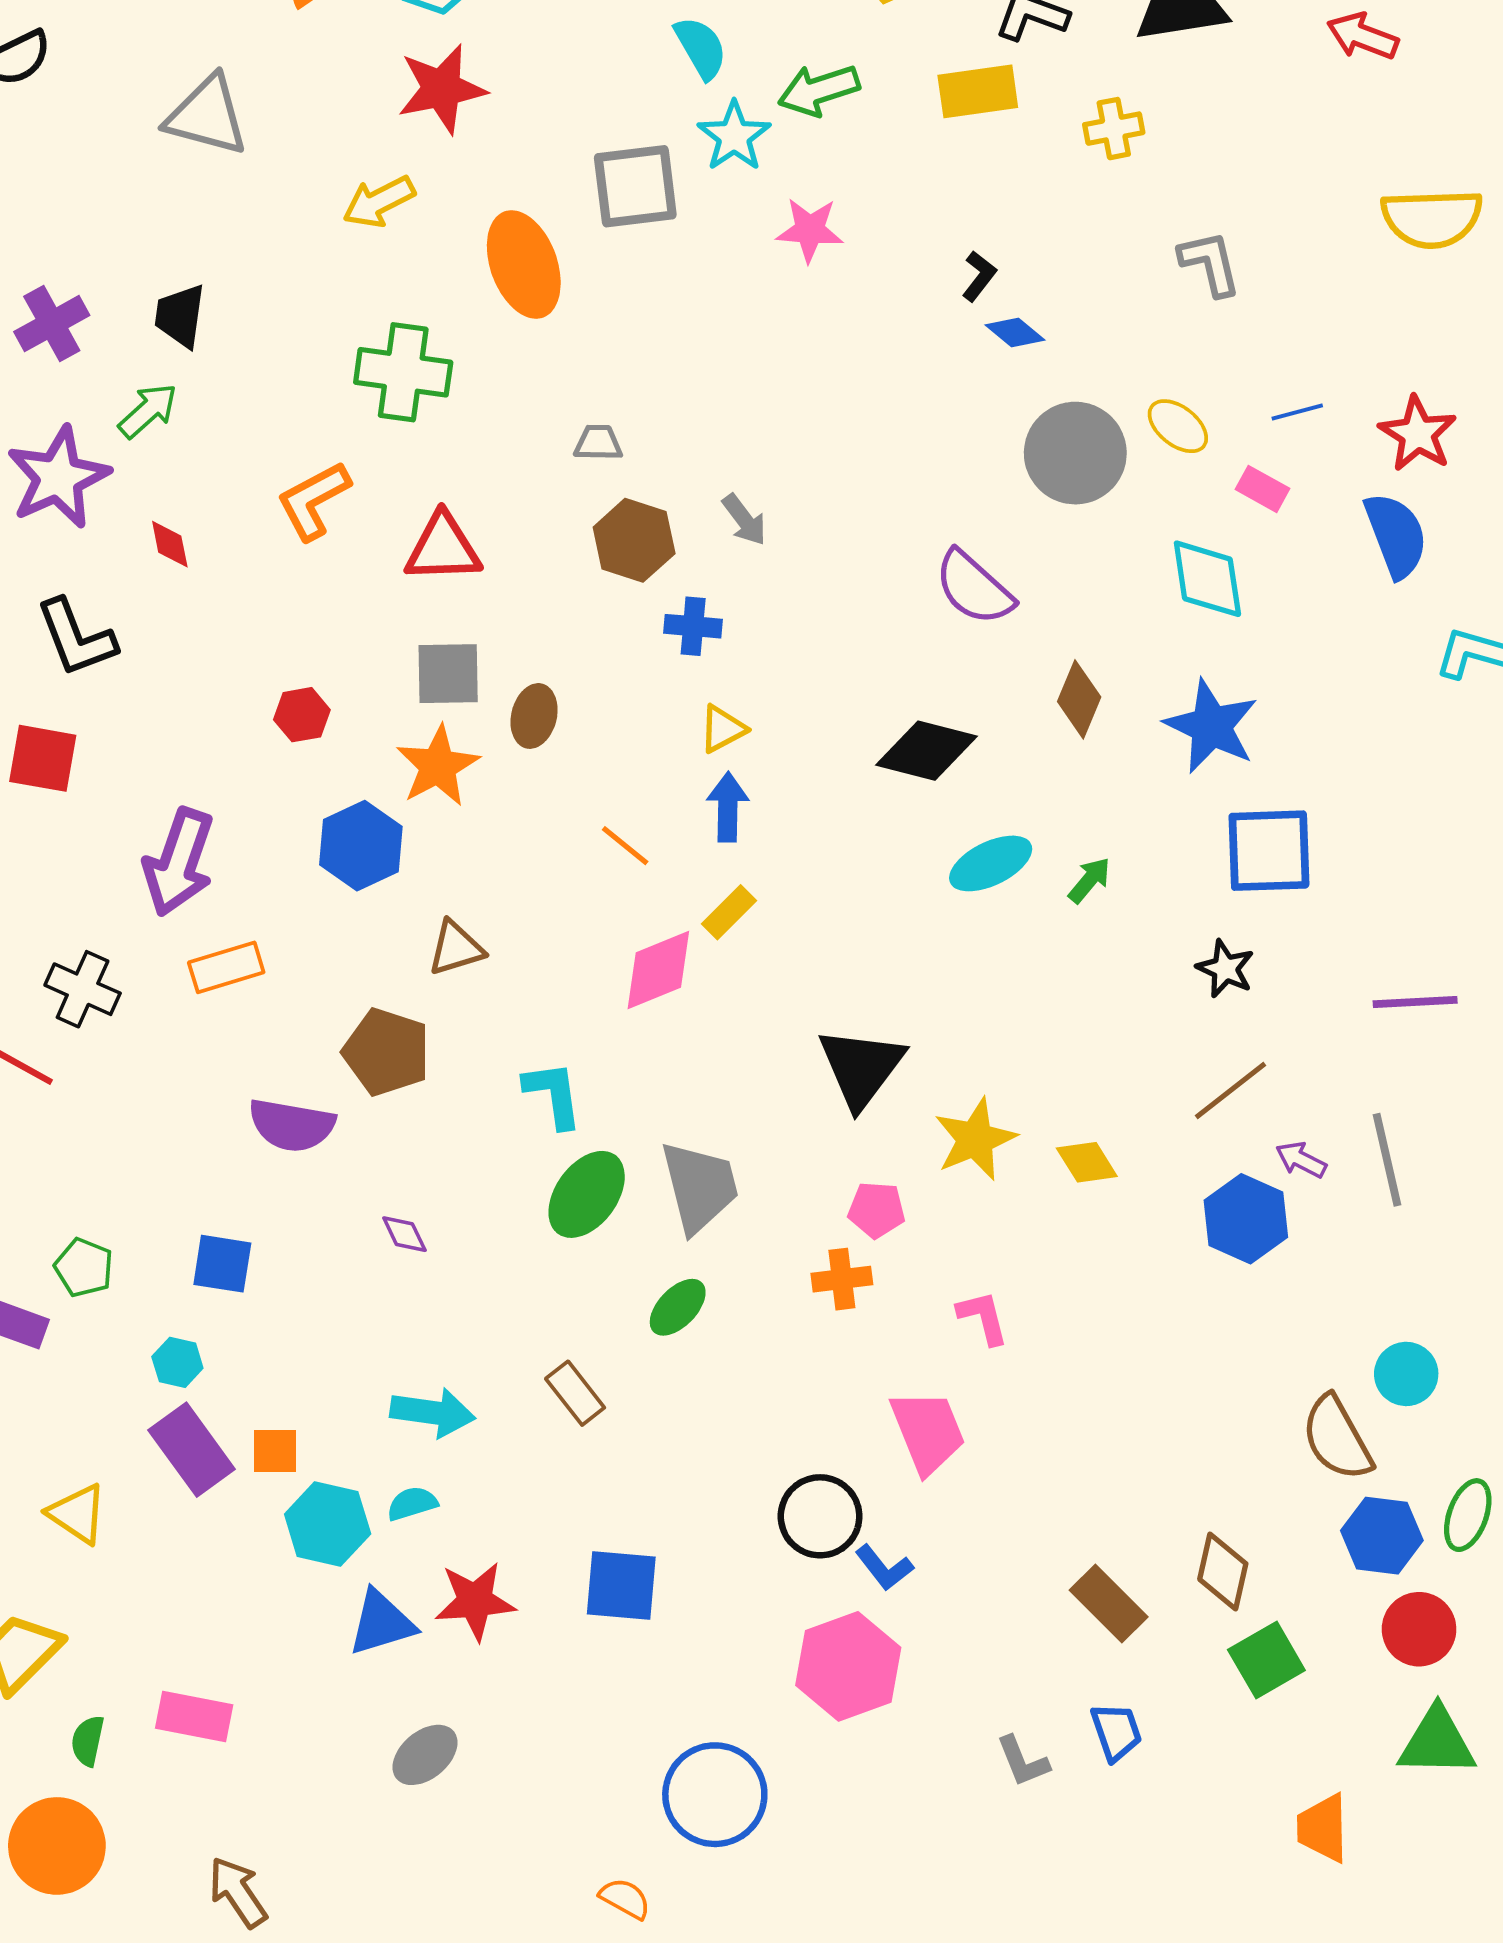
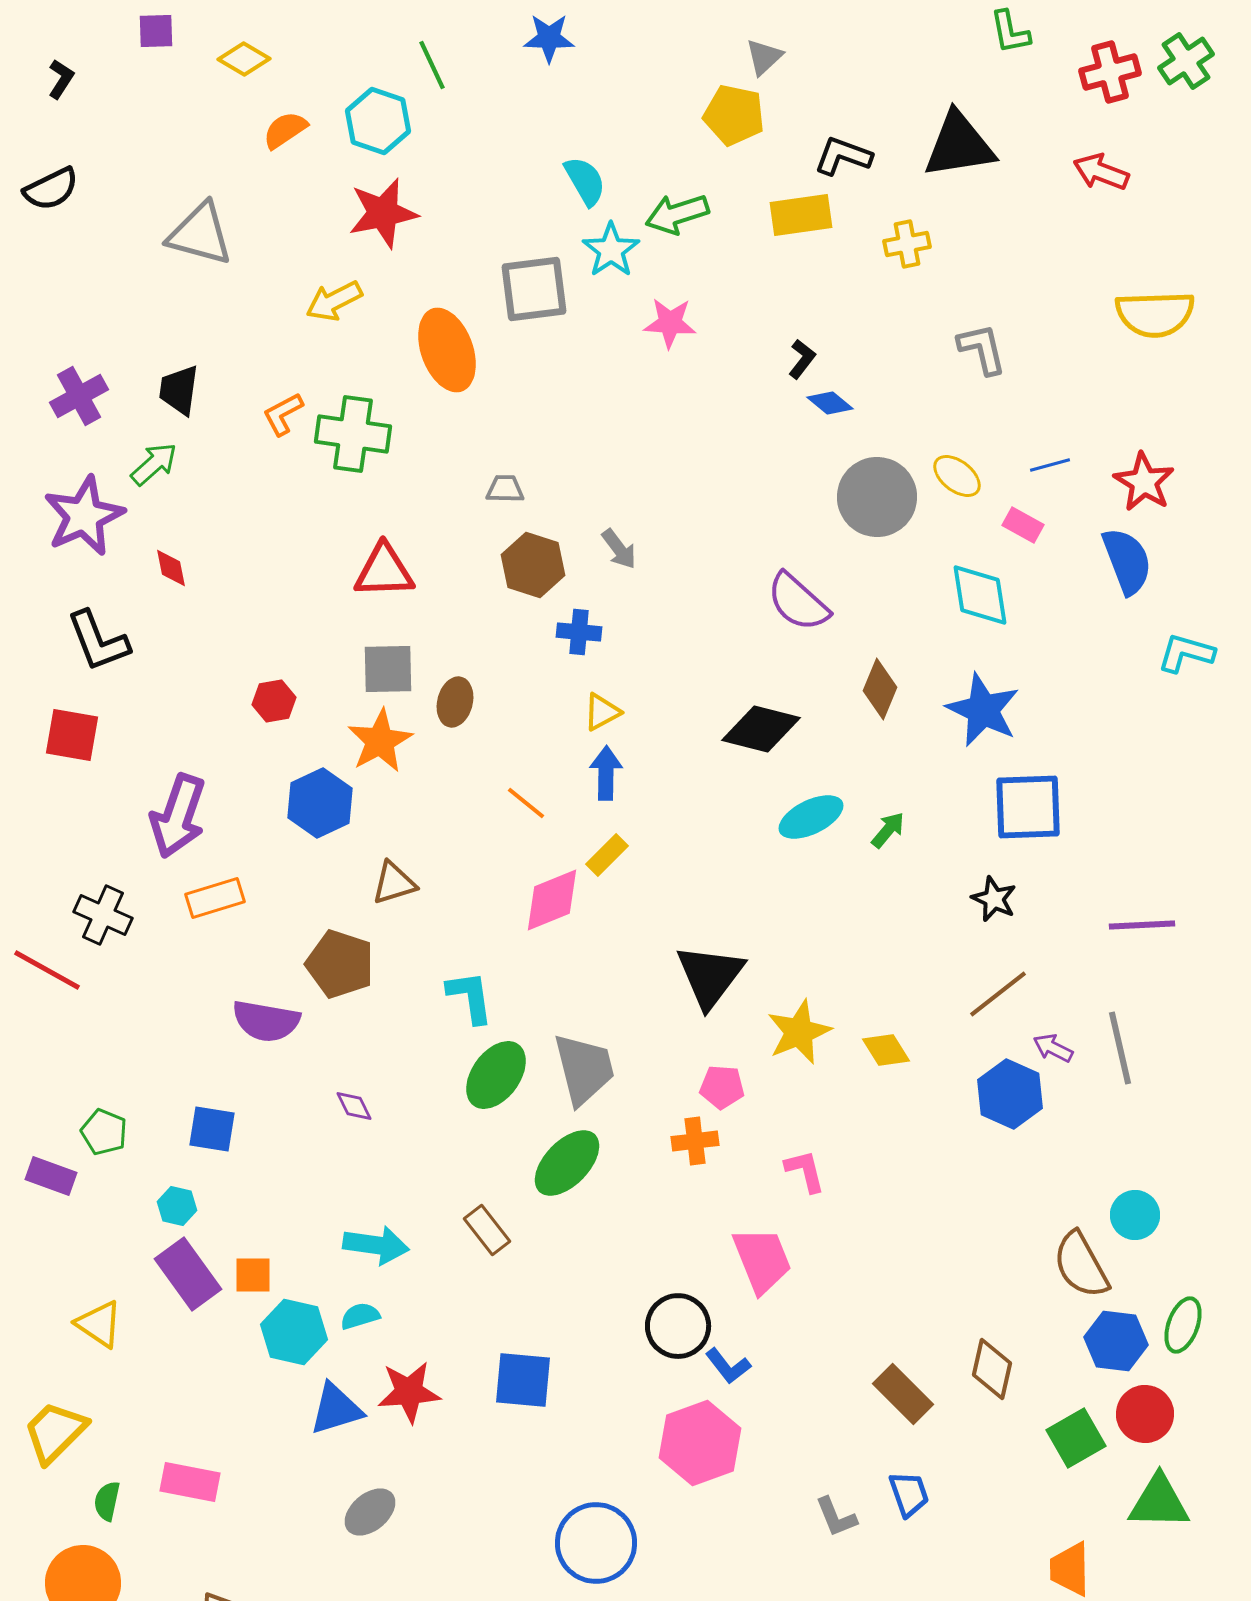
orange L-shape: (313, 501) -> (283, 414), moved, size x0.7
green ellipse: (678, 1307) -> (567, 1163), size x1.5
green square: (1266, 1660) -> (1076, 1438), moved

